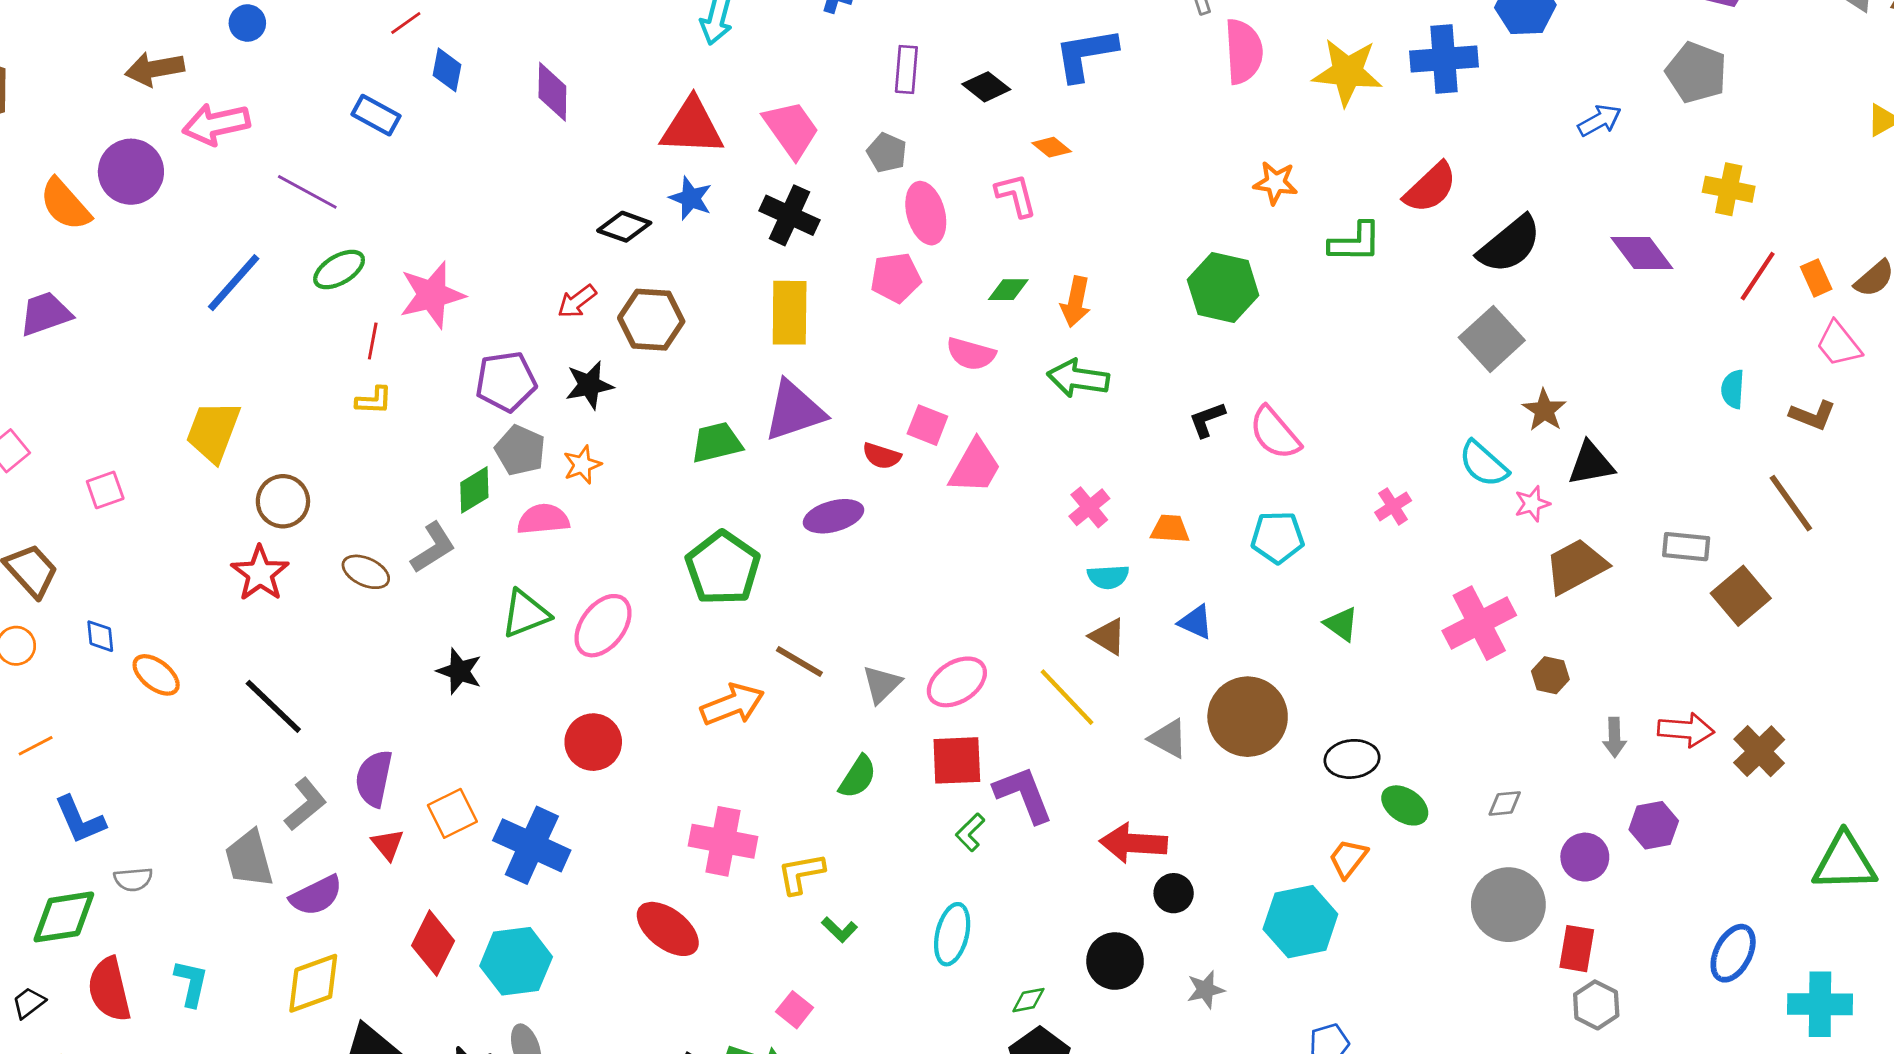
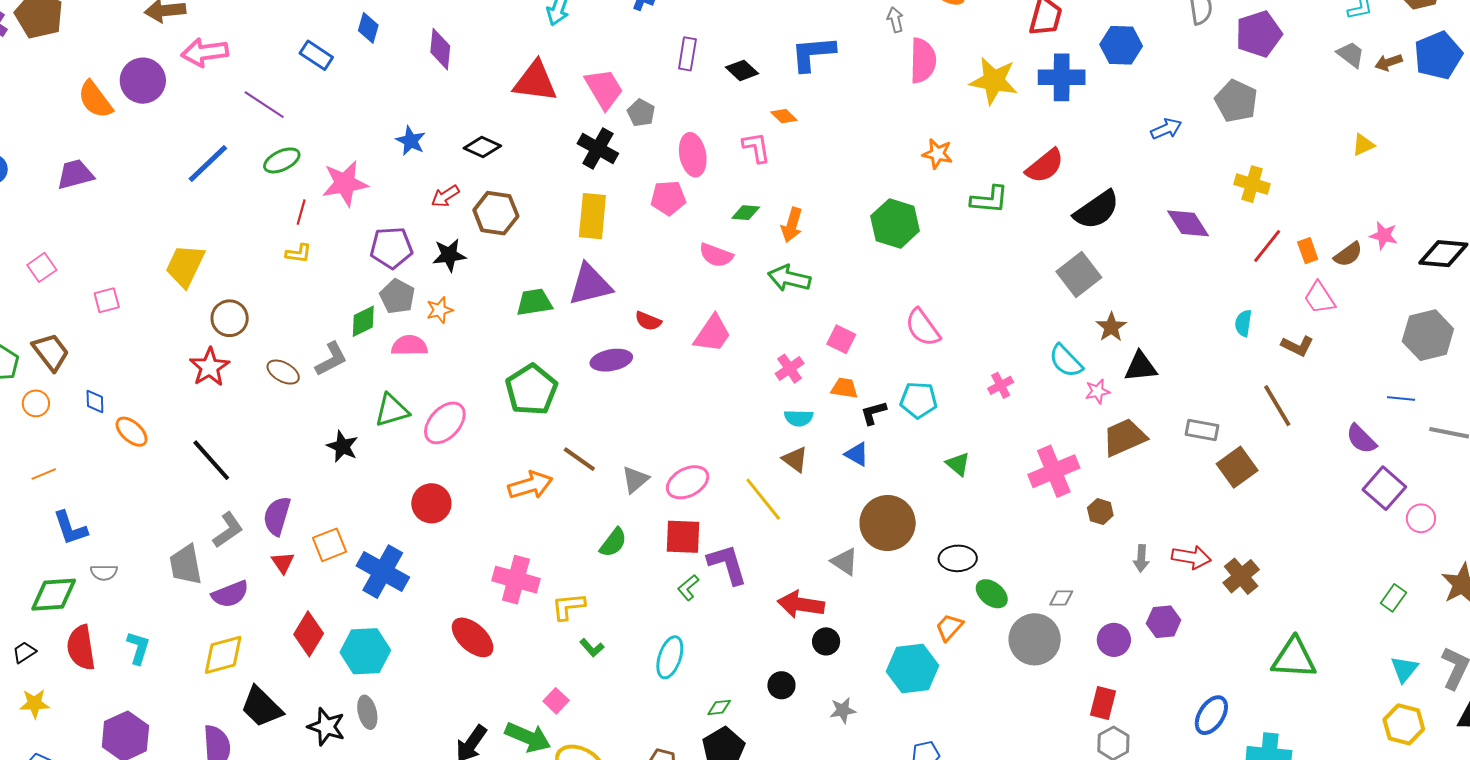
gray pentagon: (887, 153) -> (641, 113), moved
blue star: (691, 198) -> (411, 141), moved
black L-shape: (1207, 419) -> (873, 413), moved
pink square: (927, 425) -> (841, 339), moved
gray triangle: (1168, 738) -> (845, 562), moved
gray circle: (1508, 905) -> (1035, 639), moved
black circle: (1115, 961) -> (781, 685), size x0.7

